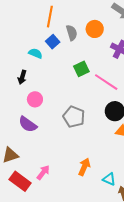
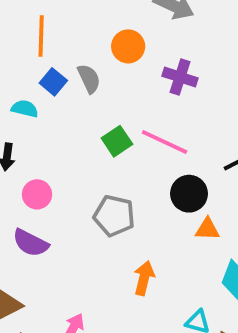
gray semicircle: (72, 33) -> (89, 79), moved
green square: (81, 69) -> (117, 141), moved
orange arrow: (84, 167) -> (144, 278), moved

